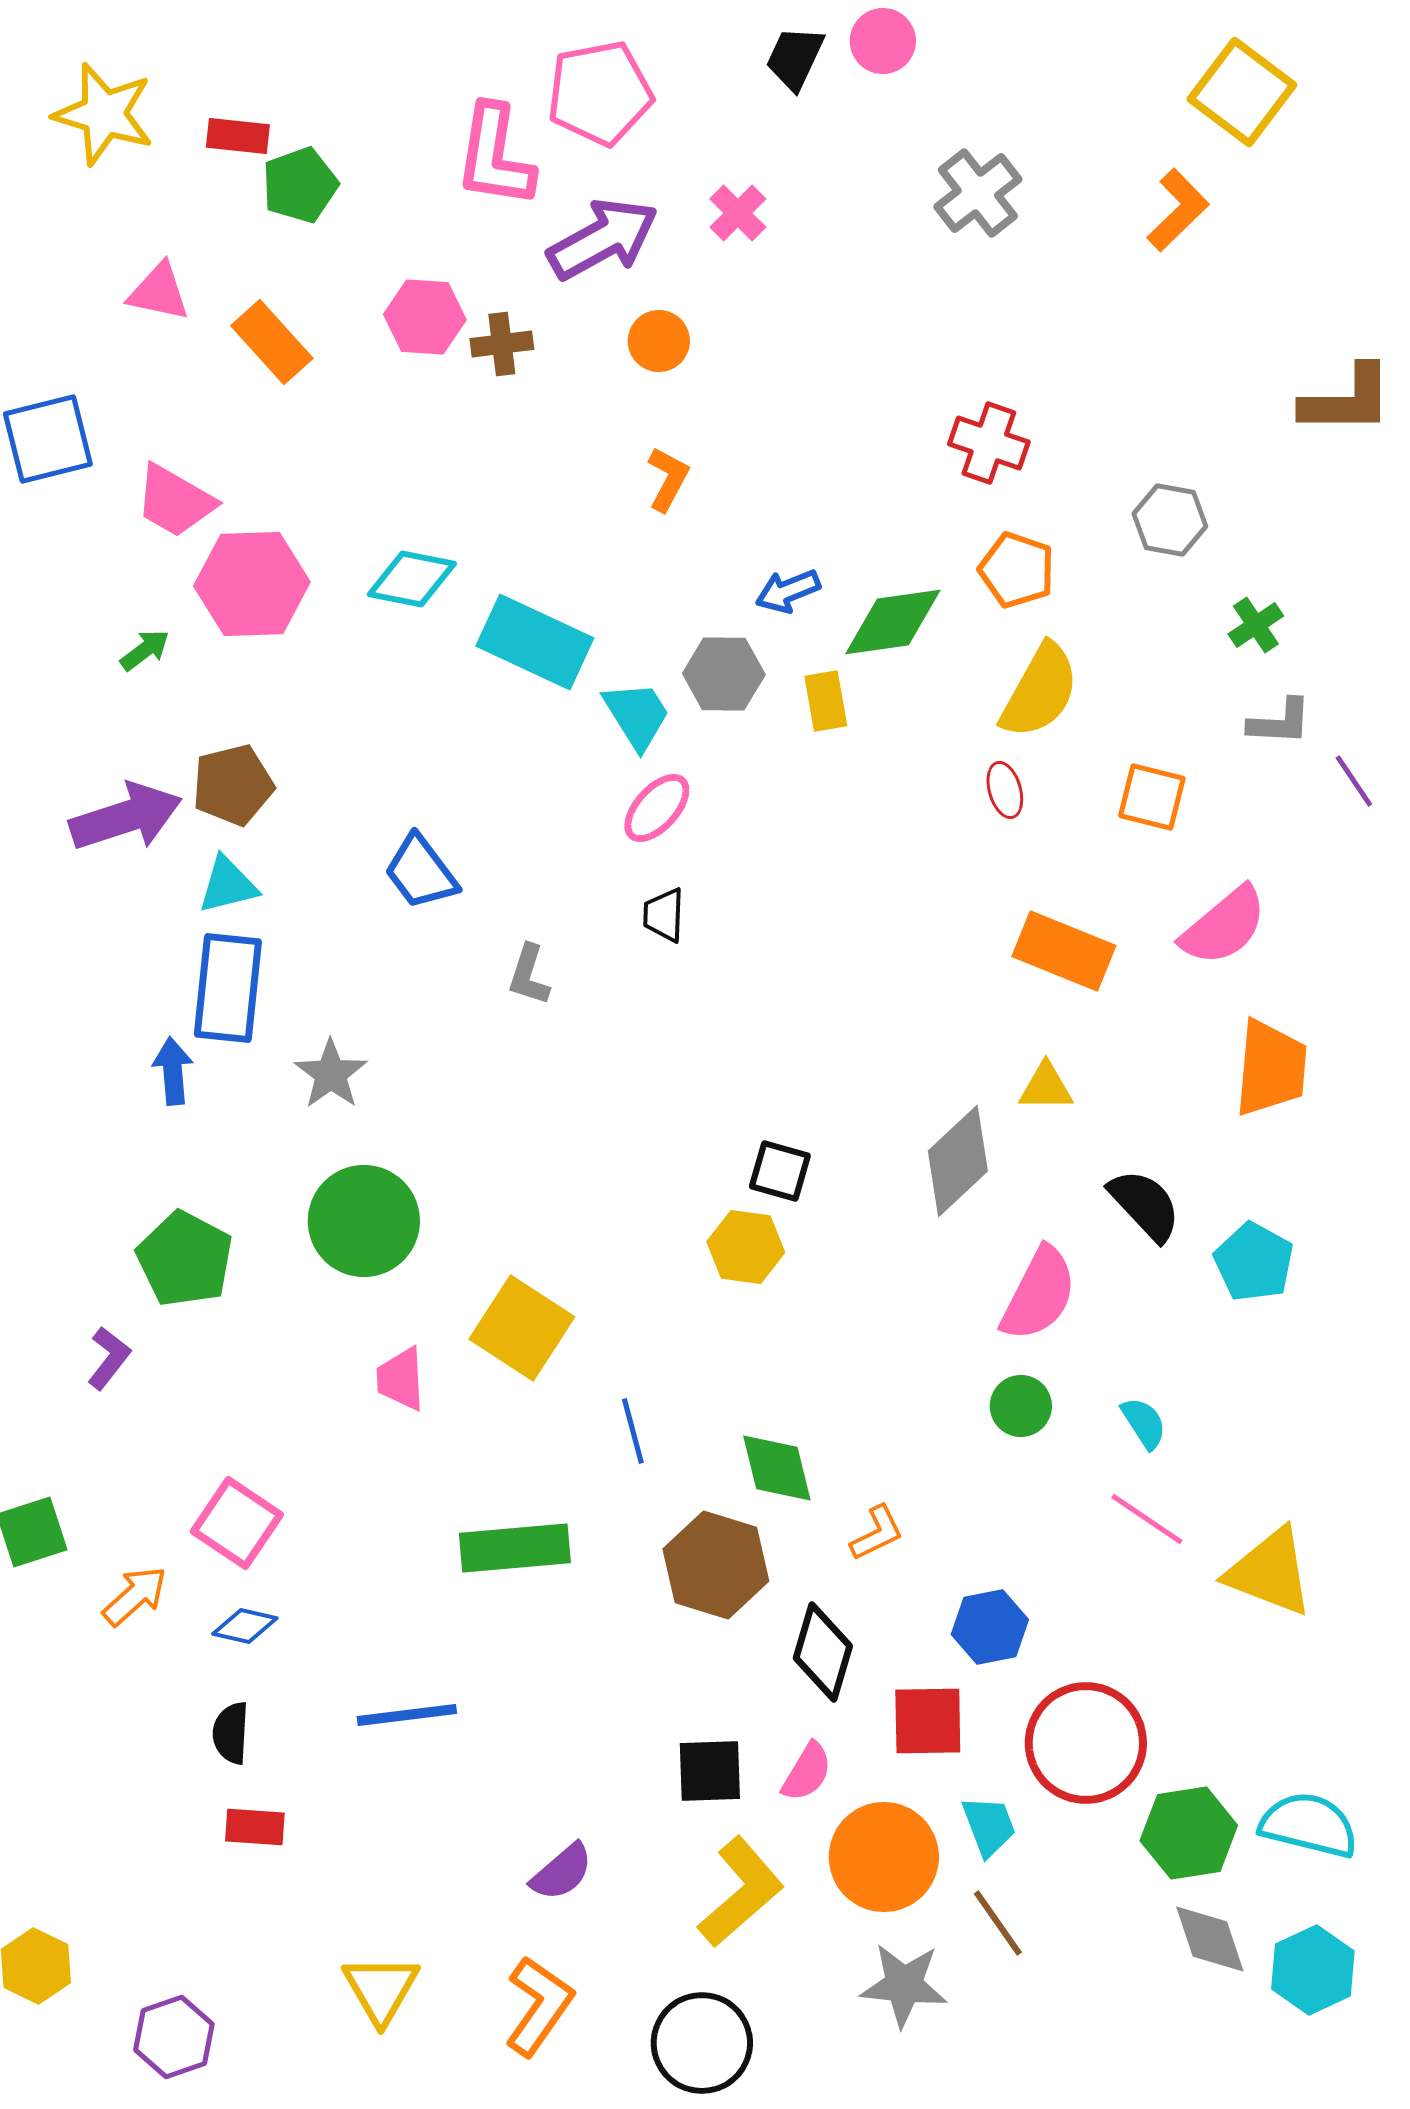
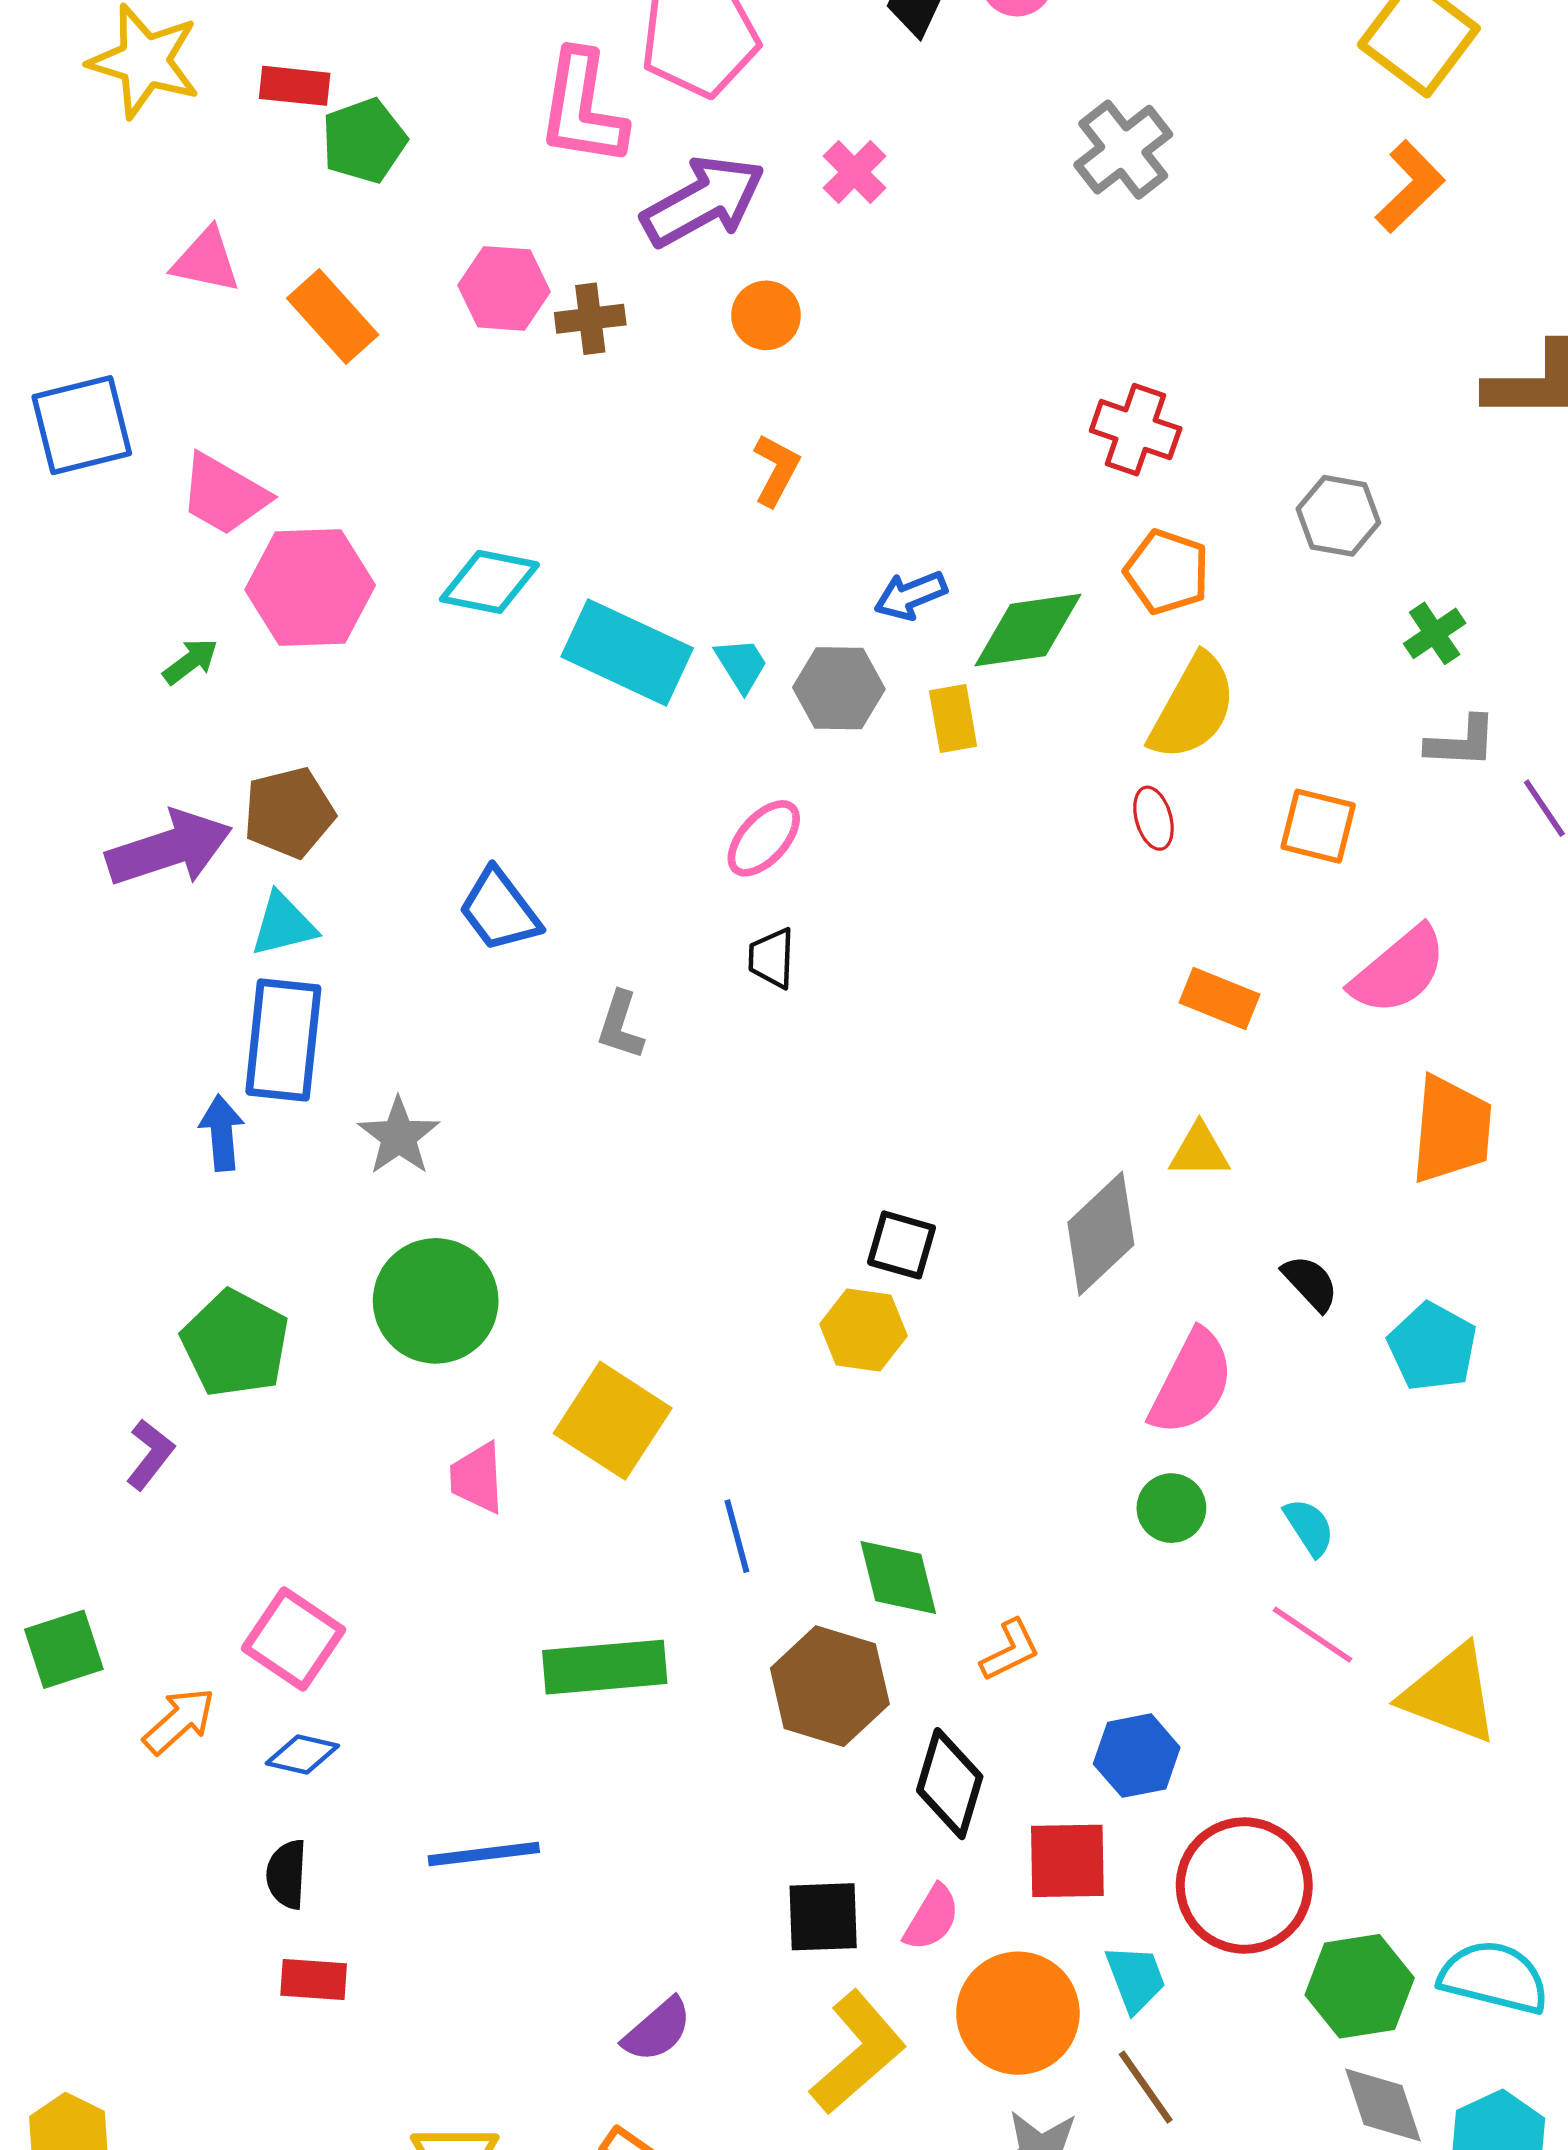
orange L-shape: (1178, 210) -> (1410, 187), moved
cyan trapezoid: (637, 715) -> (741, 665), moved, size x0.7
orange rectangle: (1064, 951) -> (1220, 999), size x0.7
black semicircle: (1145, 1205) -> (1310, 1283), size x0.7

